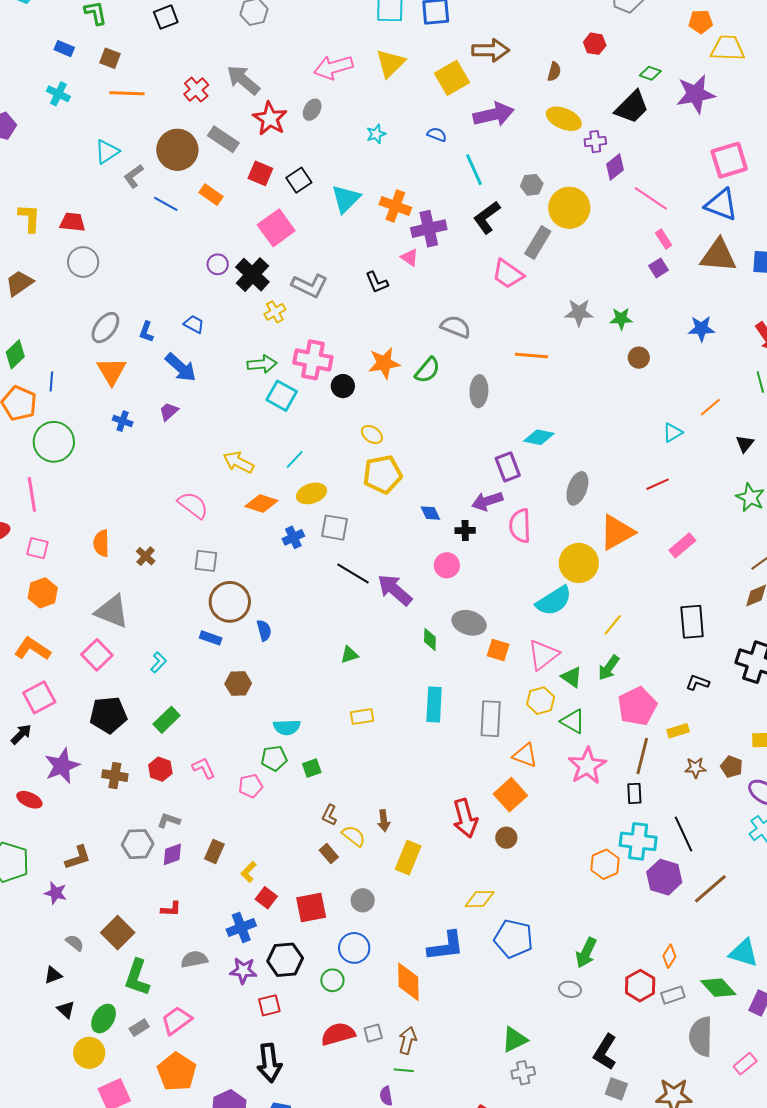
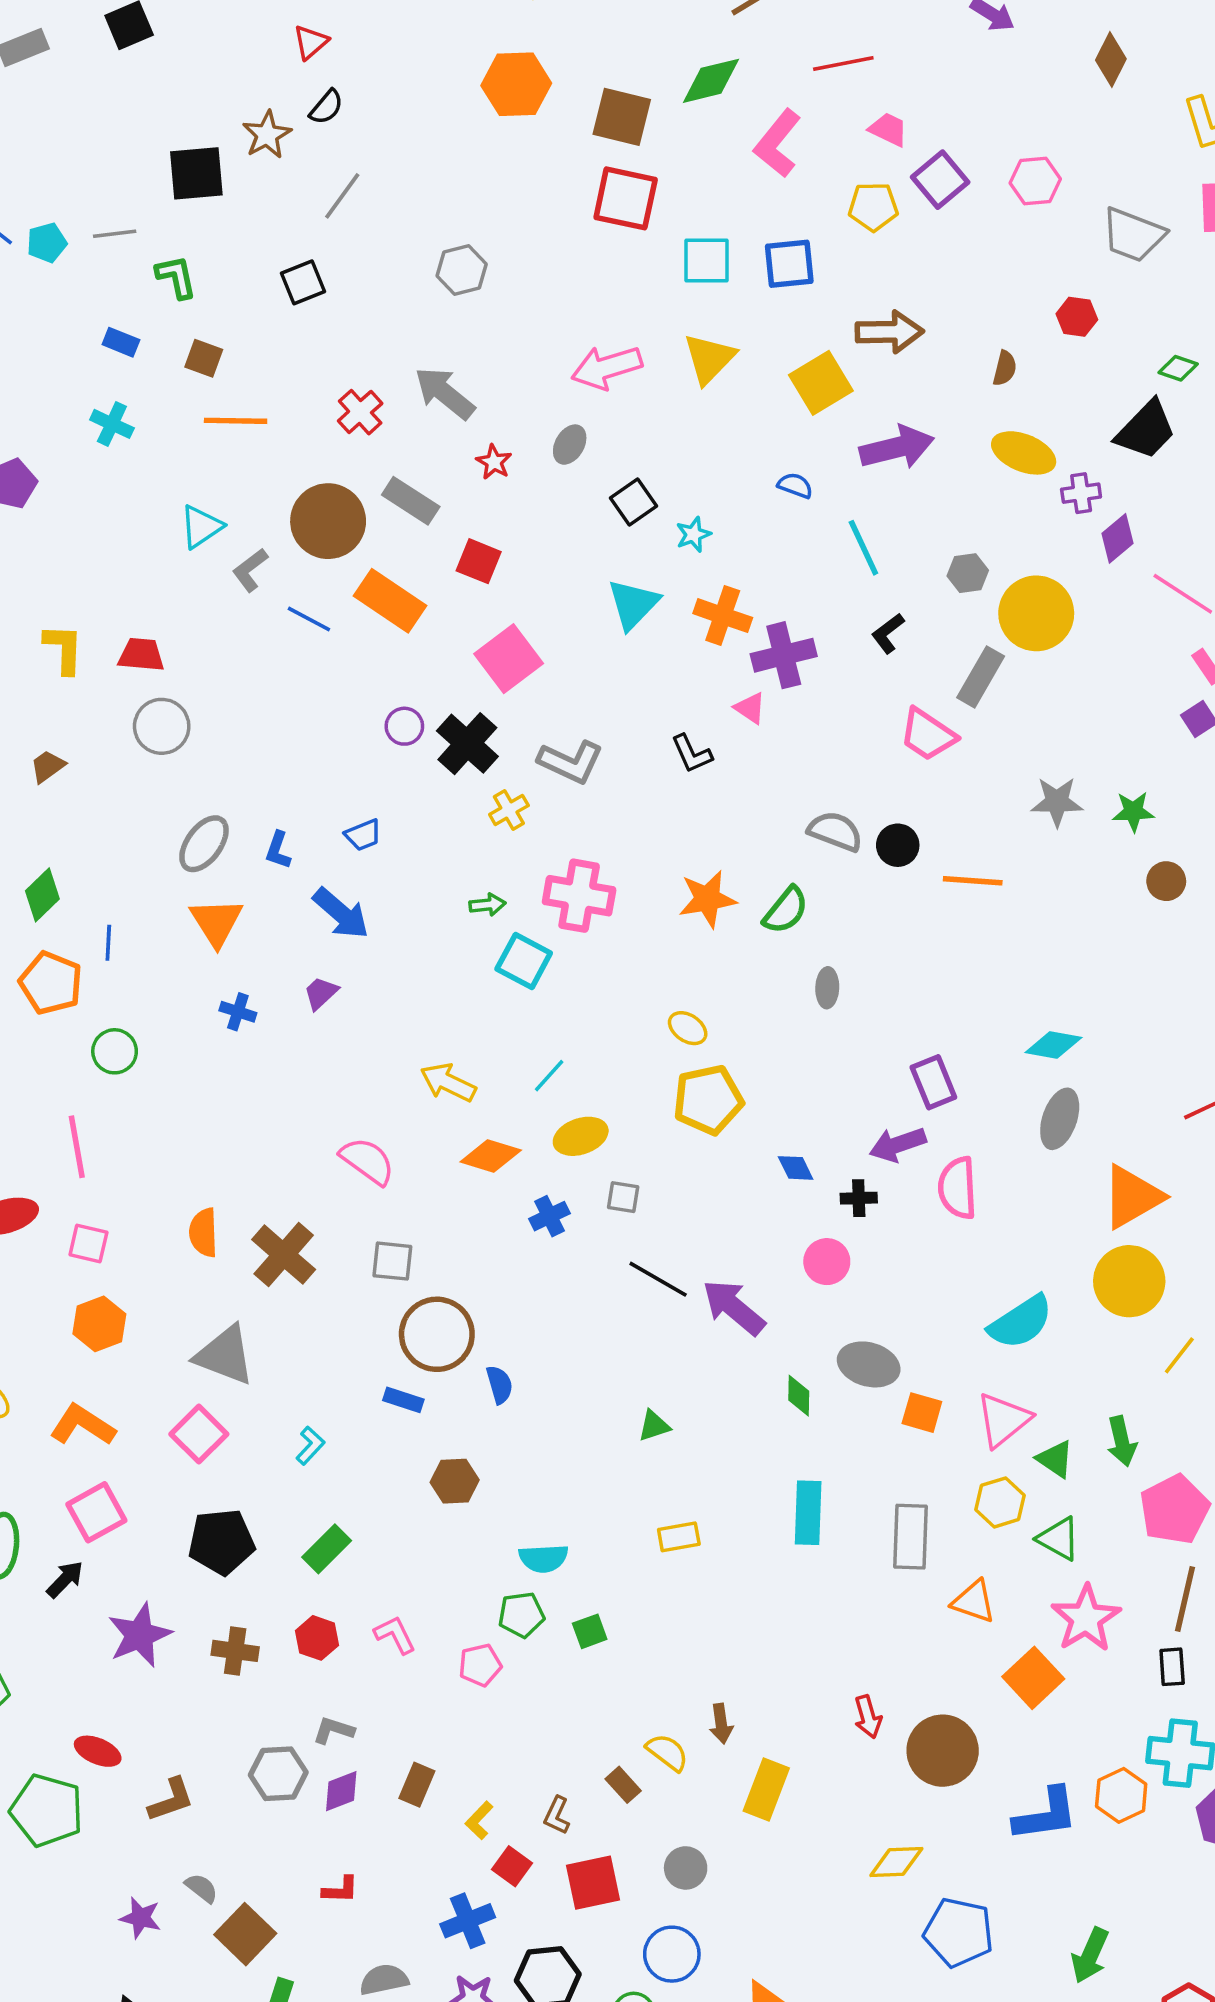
red star: (270, 119) -> (494, 462), size x0.6
cyan star: (376, 134) -> (693, 534), moved
black square: (299, 180) -> (633, 502), moved
orange rectangle: (211, 195) -> (390, 601), size x1.6
black L-shape: (487, 217) -> (888, 633), size x0.7
brown trapezoid: (19, 283) -> (48, 766), size x0.7
blue trapezoid: (194, 324) -> (363, 835), turned 130
green arrow: (262, 364) -> (487, 905), size x0.7
black circle: (343, 386) -> (898, 845), moved
gray ellipse: (479, 391) -> (827, 988), moved, size x0.7
cyan diamond: (539, 437) -> (1053, 1045), moved
green circle: (54, 442) -> (115, 1051), size x0.6
gray square: (334, 528) -> (623, 1197), size x0.7
brown cross: (146, 556) -> (284, 1255), size x1.8
yellow circle: (579, 563) -> (1129, 1281), moved
yellow line: (613, 625) -> (1179, 1355), moved
green arrow: (609, 668) -> (1122, 1441), turned -48
orange square: (510, 795) -> (1033, 1678), moved
red ellipse: (29, 800) -> (98, 1751), moved
brown L-shape: (329, 815) -> (557, 1815), moved
red arrow: (465, 818) -> (868, 1717), size x0.6
brown circle: (506, 838) -> (943, 1751), size x1.8
purple star: (56, 893) -> (140, 1918), moved
gray semicircle: (75, 943) -> (201, 1888), moved
blue L-shape: (446, 946) -> (1046, 1815), moved

